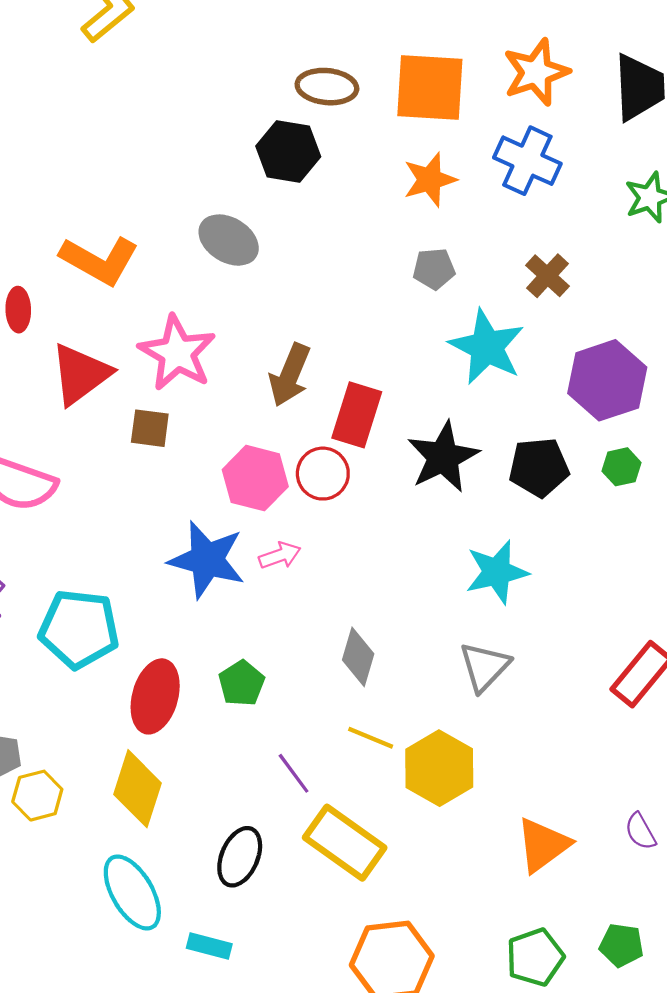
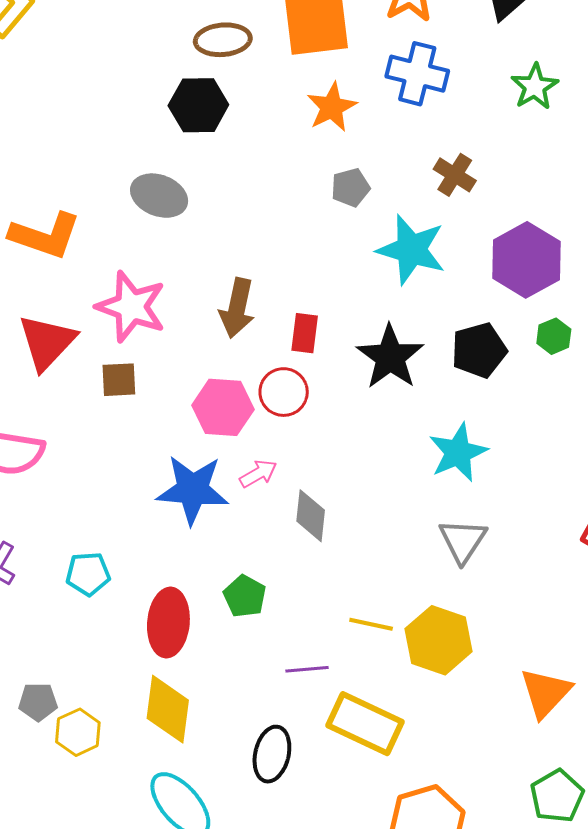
red rectangle: (357, 415) -> (305, 333), size x0.7
cyan pentagon: (79, 629) -> (88, 574), size x0.6
gray diamond: (358, 657) -> (311, 516), moved
purple line: (294, 773) -> (307, 669), turned -48

